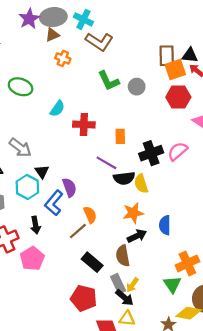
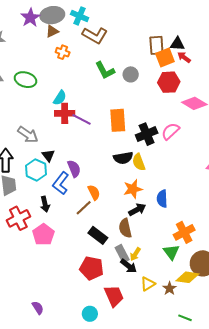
red cross: (84, 124) -> (65, 113), moved
orange rectangle: (120, 136) -> (118, 120), size x1.6
purple line: (106, 163) -> (81, 119), moved
yellow triangle: (127, 318) -> (148, 284), moved, turned -35

